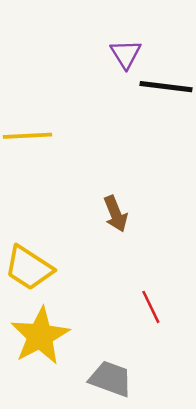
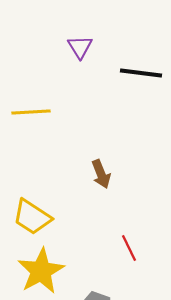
purple triangle: (126, 54) -> (80, 47), moved

